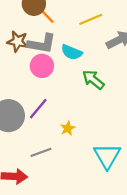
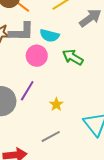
pink circle: (42, 66) -> (37, 56), moved
gray line: (41, 152) -> (51, 136), moved

